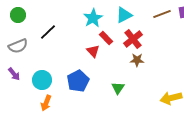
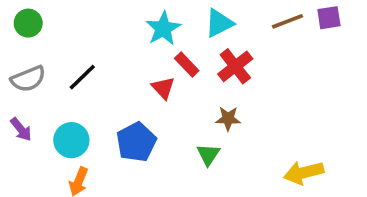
black line: (48, 32) -> (82, 77), moved
brown star: (137, 60) -> (228, 119), moved

